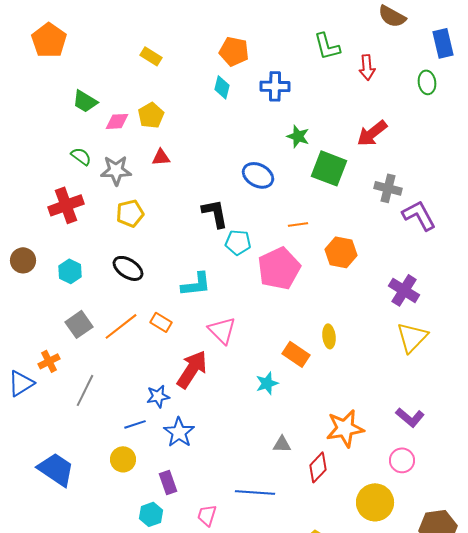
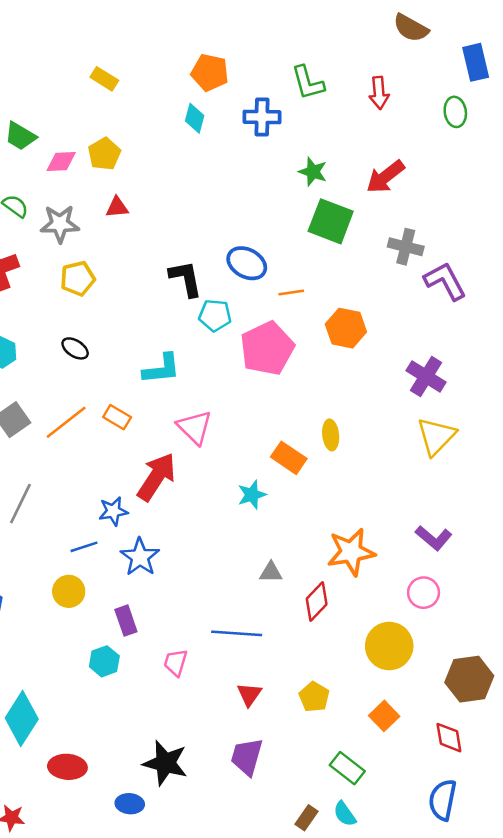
green L-shape: (327, 46) -> (308, 83), moved
green star: (298, 136) -> (313, 172), moved
blue ellipse: (258, 175) -> (247, 263), moved
black ellipse: (128, 268) -> (75, 348), size x0.7

